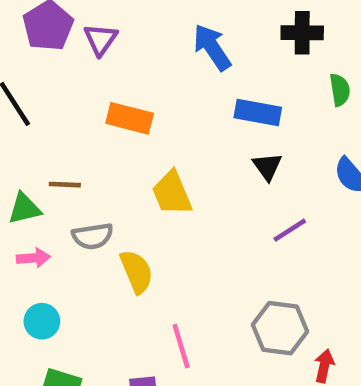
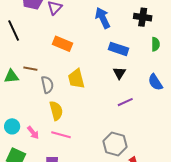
gray semicircle: (93, 236) -> (47, 85), moved, turned -102
pink arrow: (33, 258) -> (33, 133), moved, turned 48
pink line: (181, 346) -> (61, 135), moved, turned -66

